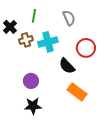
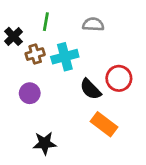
gray semicircle: (69, 18) -> (93, 24), turned -63
red circle: (86, 48) -> (119, 78), moved
purple circle: (31, 81) -> (30, 93), moved

